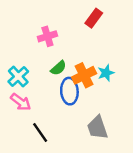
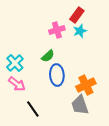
pink cross: (47, 36) -> (57, 30), moved
cyan star: (106, 73) -> (80, 31), moved
orange cross: (84, 75) -> (86, 85), moved

